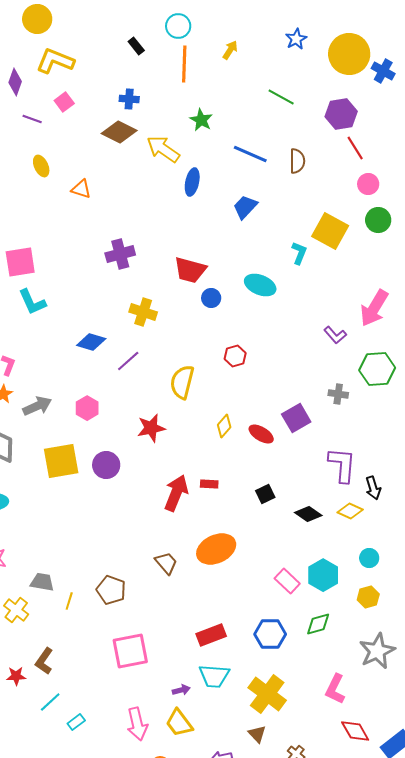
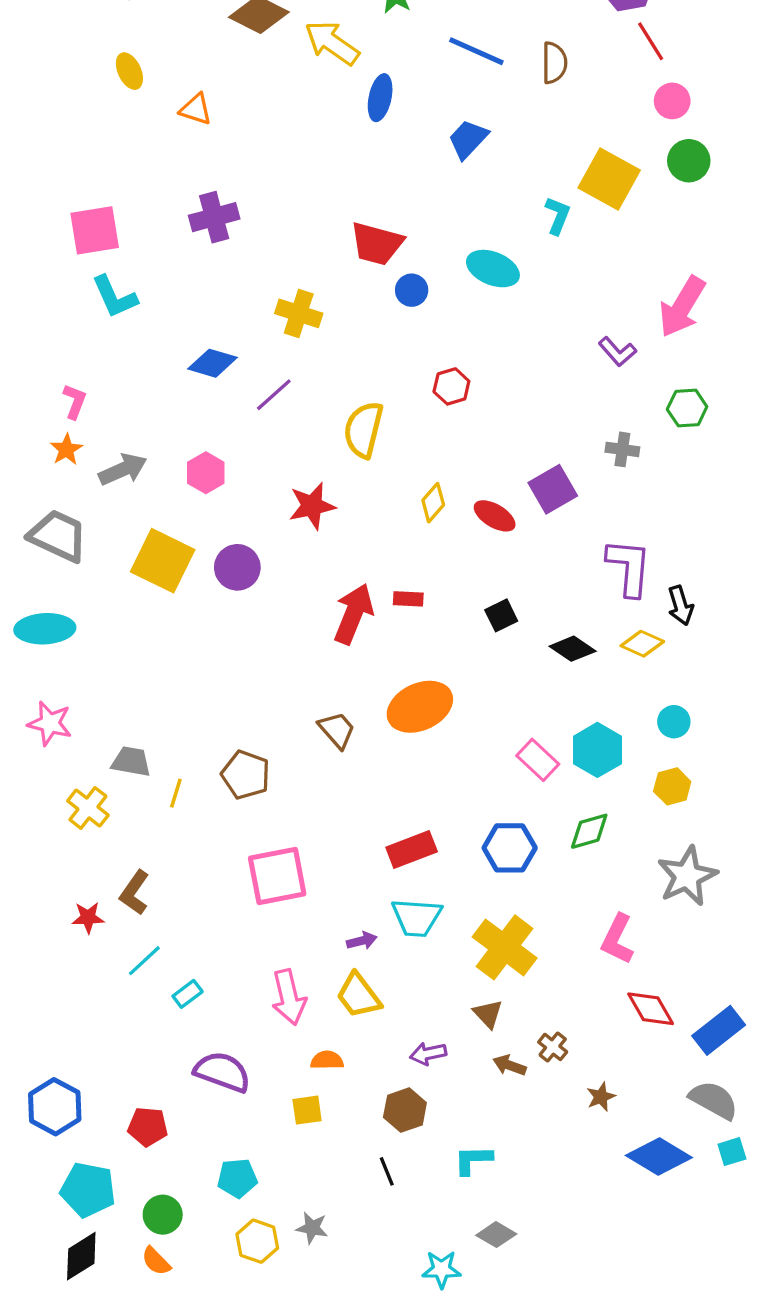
purple cross: (120, 254) -> (214, 217), moved
green hexagon: (377, 369) -> (687, 408), size x0.7
yellow square: (61, 461) -> (163, 561), turned 36

